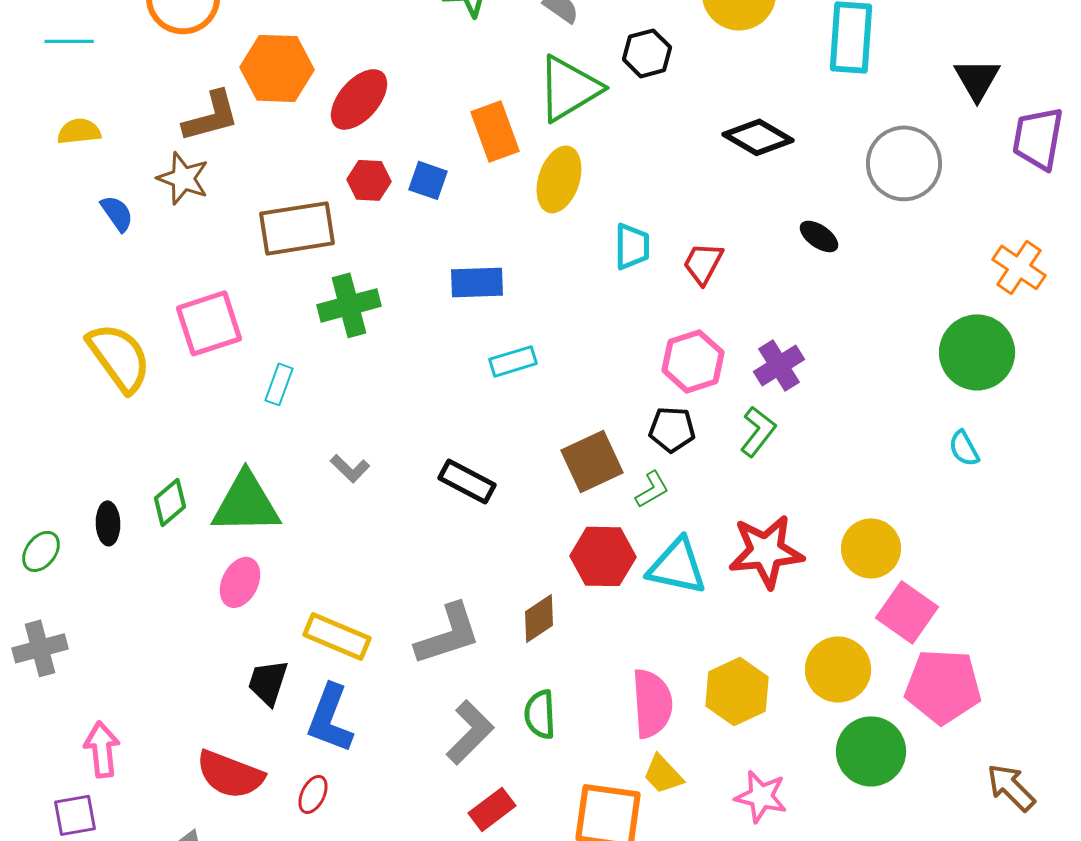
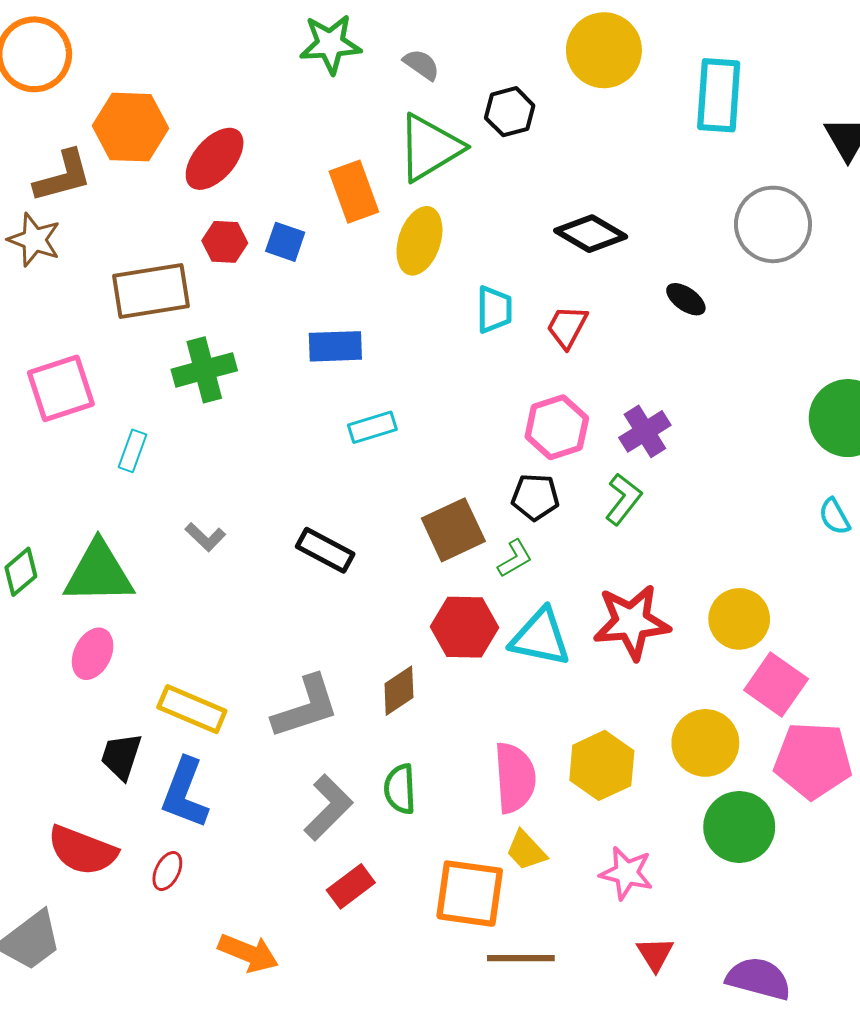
black diamond: (758, 137) -> (591, 234), moved

